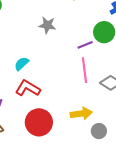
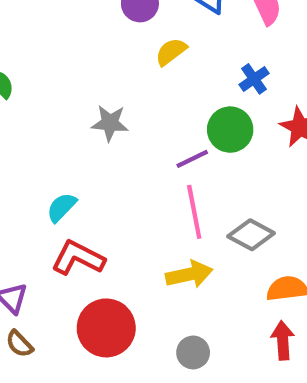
yellow arrow: (81, 114) -> (189, 274), moved
gray circle: (99, 131) -> (193, 352), moved

